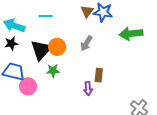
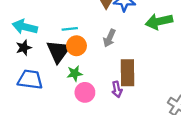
cyan line: (46, 16) -> (70, 29), moved
brown rectangle: (99, 75) -> (127, 73), size x1.6
pink circle: (28, 86) -> (85, 92), moved

